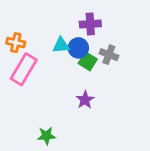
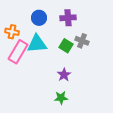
cyan triangle: (61, 45) -> (37, 44), moved, size x1.5
blue circle: (78, 48) -> (39, 18), moved
green star: (46, 136) -> (61, 98), moved

